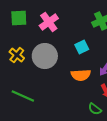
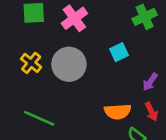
orange semicircle: (81, 75) -> (118, 112), moved

